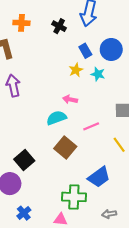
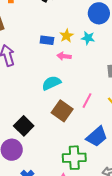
blue rectangle: (85, 51) -> (47, 40), moved, turned -48
pink arrow: (70, 99) -> (64, 56), moved
pink line: (91, 126) -> (87, 101), moved, turned -35

